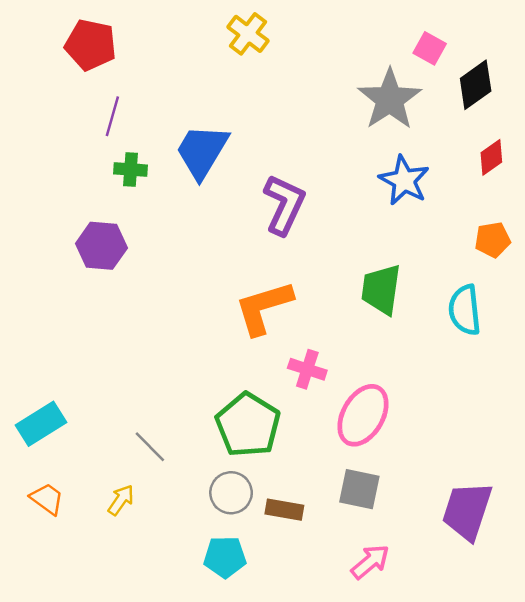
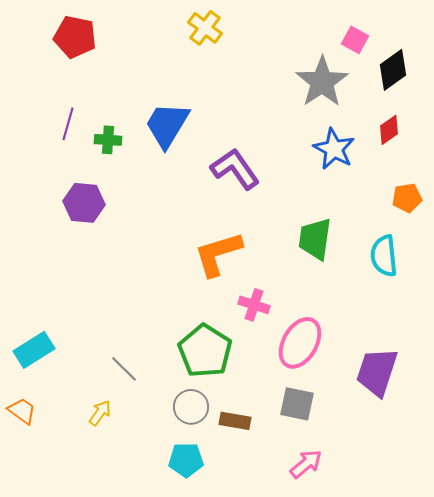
purple line: (112, 116) -> (68, 124), moved
red diamond: (491, 157) -> (389, 130), moved
purple L-shape: (284, 205) -> (235, 169), turned -60
orange trapezoid: (47, 499) -> (22, 411), moved
purple trapezoid: (467, 511) -> (377, 372), moved

